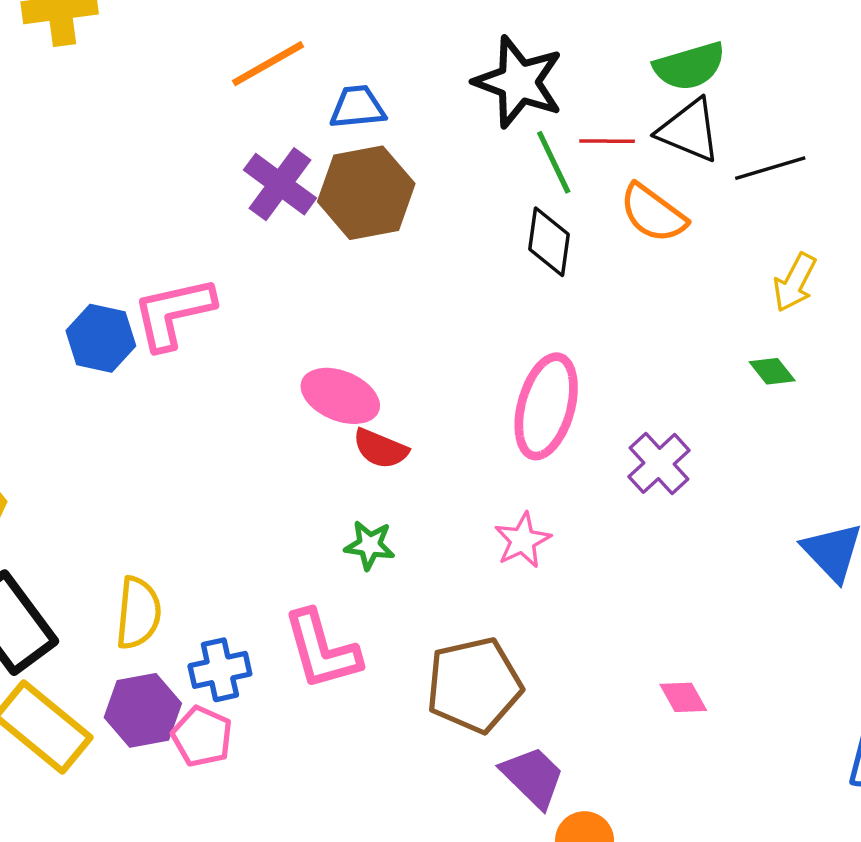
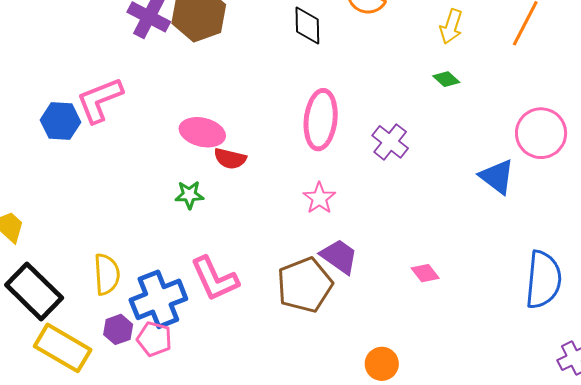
green star: (370, 545) -> (189, 195), moved
blue cross: (220, 670) -> (158, 299), size x1.6
purple hexagon: (143, 710) -> (118, 329), size x0.7
purple trapezoid: (533, 777) -> (339, 256), moved

